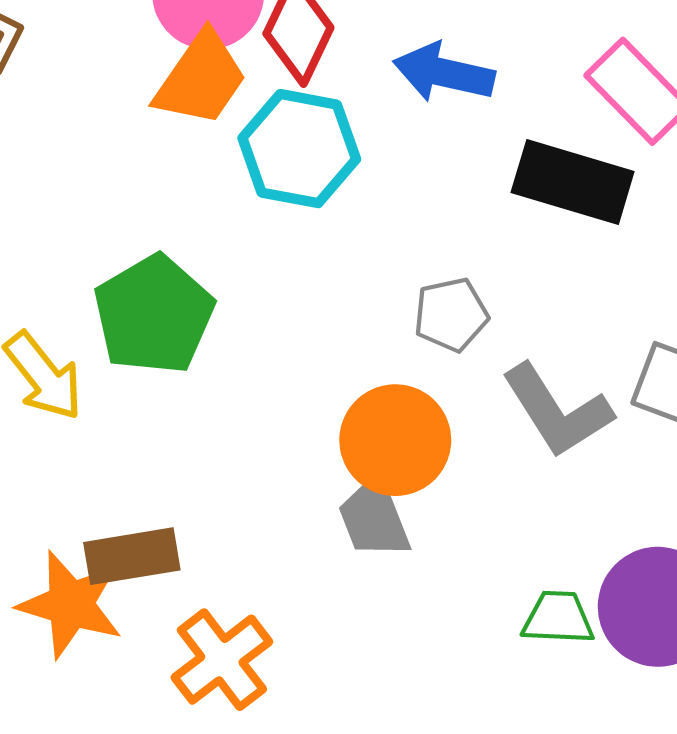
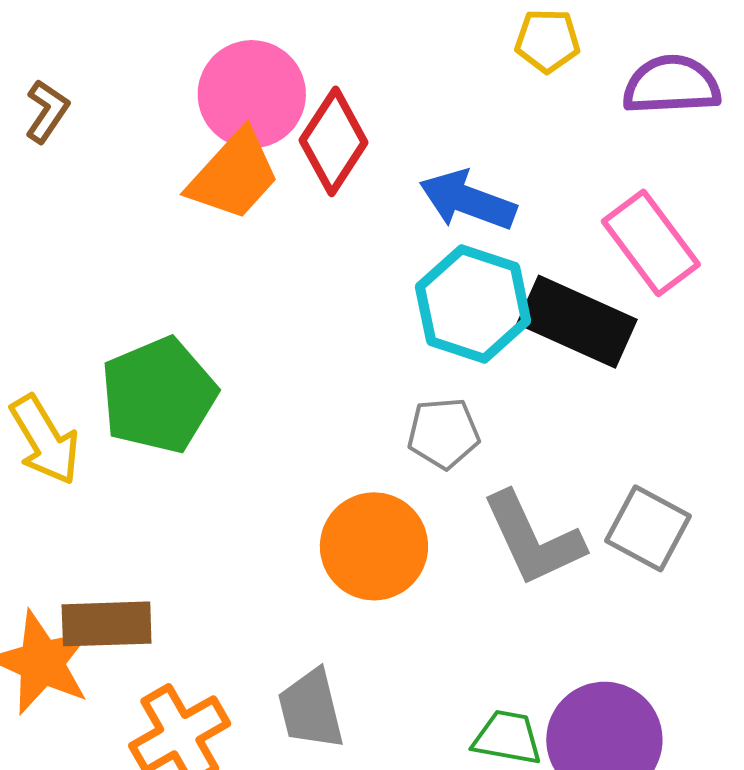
cyan hexagon: (299, 149) -> (473, 304), moved
gray trapezoid: (374, 518) -> (311, 709), moved

